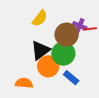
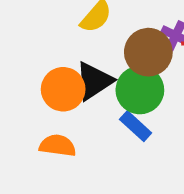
orange circle: (48, 66) -> (63, 89), moved
blue rectangle: (71, 78) -> (136, 126), moved

